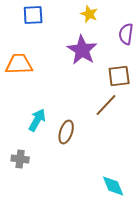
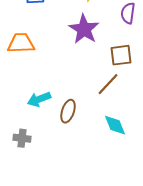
cyan arrow: (37, 120) -> (39, 99), turned -140
cyan diamond: (113, 186) -> (115, 125), moved

